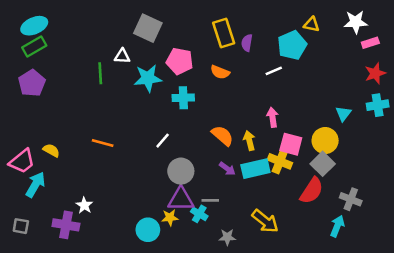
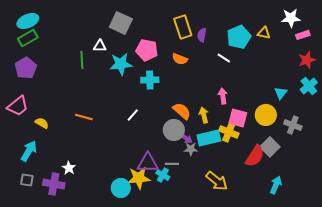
yellow triangle: (312, 24) -> (264, 33), moved
white line: (274, 71) -> (224, 58), turned 56
cyan cross: (378, 105) -> (309, 86), turned -30
pink trapezoid: (22, 161) -> (18, 106), moved
gray square: (323, 164) -> (270, 147), moved
gray circle: (181, 171) -> (174, 130), moved
gray cross: (351, 199) -> (293, 125), moved
yellow star: (170, 218) -> (139, 178), size x1.6
gray square: (21, 226) -> (27, 180), moved
gray star: (227, 237) -> (191, 149), moved

